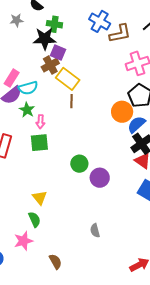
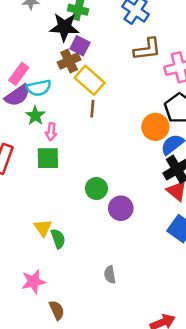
brown L-shape: (120, 34) -> (147, 49), moved
green semicircle: (34, 219) -> (58, 239), moved
pink star: (23, 241) -> (33, 282), moved

